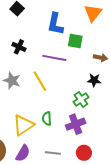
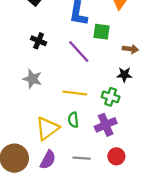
purple line: (54, 58) -> (79, 52), turned 40
yellow line: (40, 81) -> (75, 93), moved, turned -50
green cross: (81, 99) -> (111, 97), turned -35

